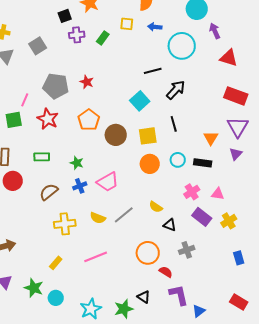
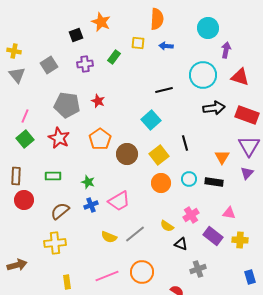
purple arrow: (215, 31) -> (226, 50), turned 35
purple cross: (77, 35) -> (85, 64), moved
cyan circle: (182, 46) -> (203, 75), moved
black arrow: (176, 90) -> (214, 108), moved, turned 40
pink line: (25, 100) -> (25, 116), moved
green square: (14, 120) -> (25, 139), turned -30
yellow square: (148, 136) -> (159, 155), turned -30
pink cross: (192, 192) -> (191, 215), moved
yellow cross: (229, 221) -> (240, 240), turned 35
yellow cross: (65, 224) -> (55, 243), moved
orange circle: (148, 253) -> (142, 272), moved
yellow rectangle: (56, 263) -> (67, 282), turned -48

